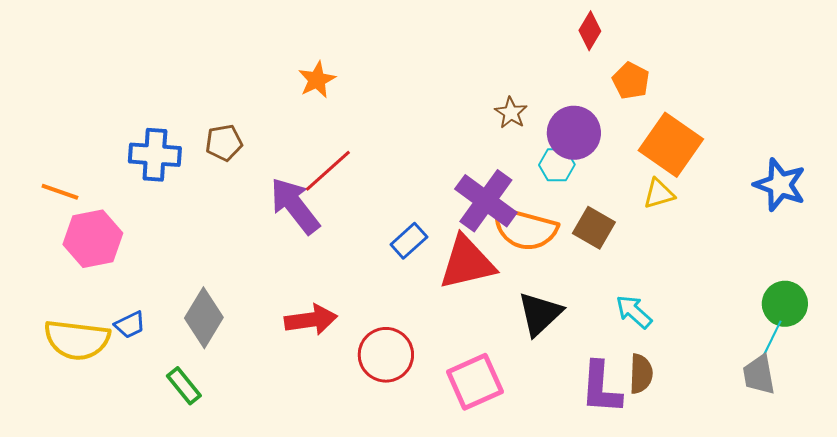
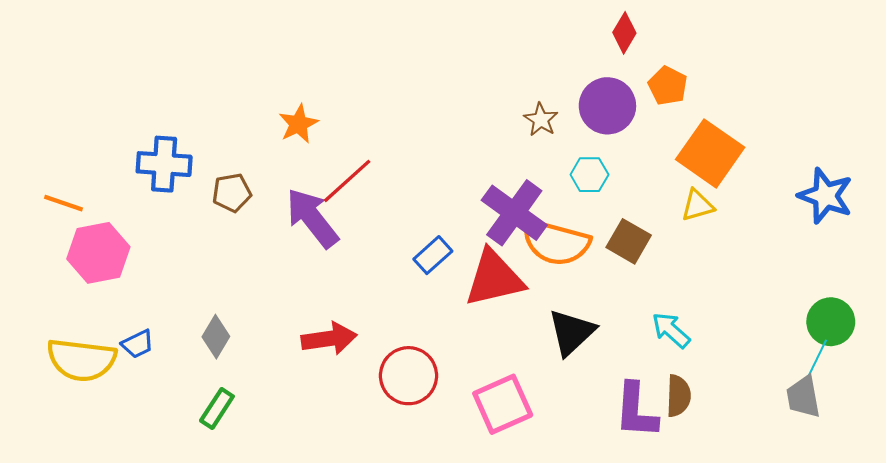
orange star: (317, 80) -> (298, 124), moved
purple circle: (574, 133) -> (607, 106), moved
brown pentagon: (224, 143) -> (232, 193), moved
gray diamond: (204, 318) -> (216, 337), size x0.7
green rectangle: (184, 386) -> (217, 409), moved, turned 72

